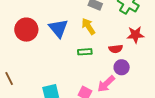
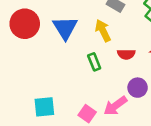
red semicircle: (116, 49) -> (126, 54), moved
green rectangle: (85, 52) -> (94, 62), turned 64

